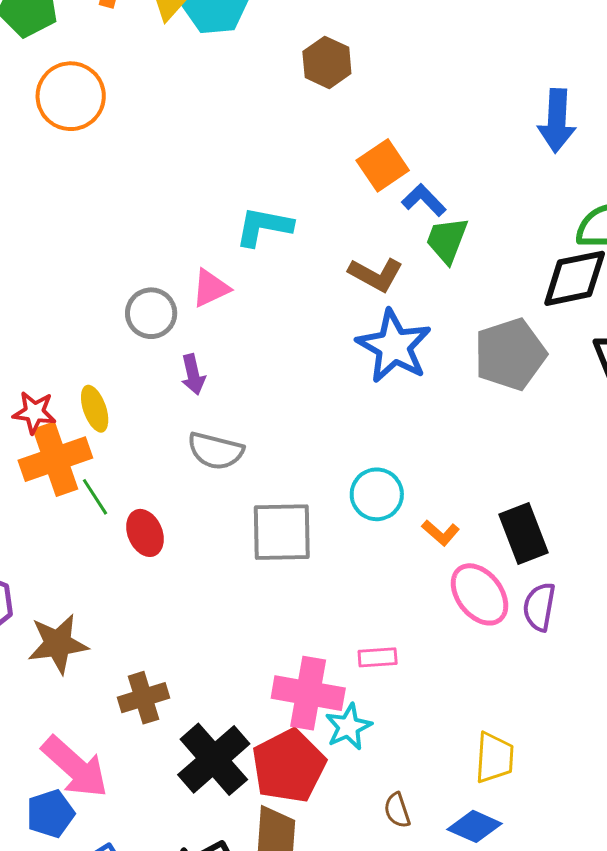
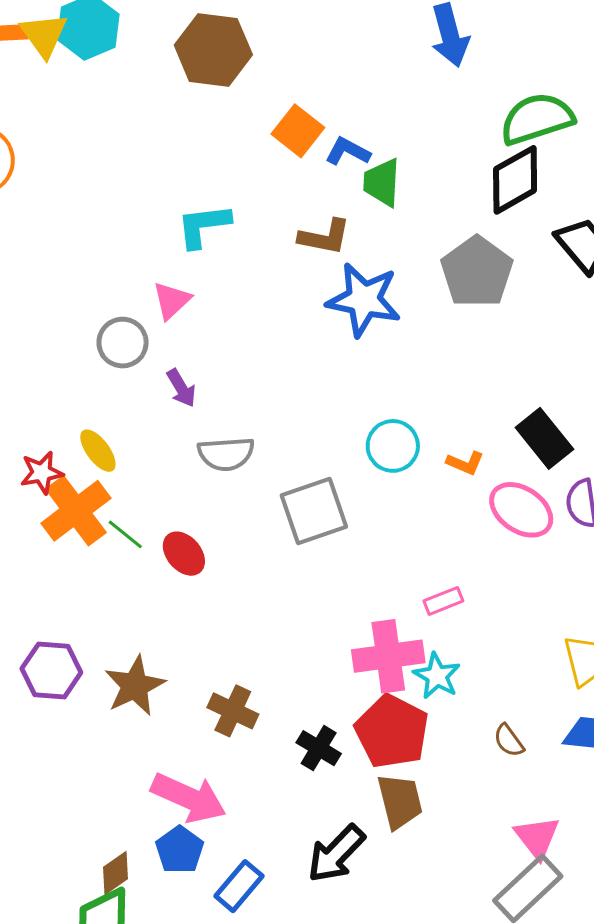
brown hexagon: (327, 62) -> (213, 50), size x1.5
brown cross: (143, 698) -> (233, 711), turned -30
black cross: (214, 759) -> (319, 748), size x0.6

